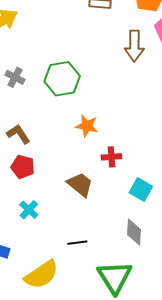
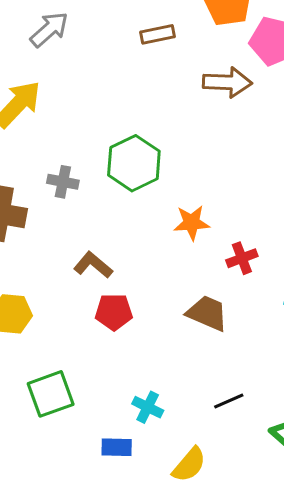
brown arrow: (134, 46) -> (227, 82), turned -72
cyan cross: (29, 210) -> (148, 407), moved
yellow semicircle: (41, 275) -> (189, 465), size x0.7

